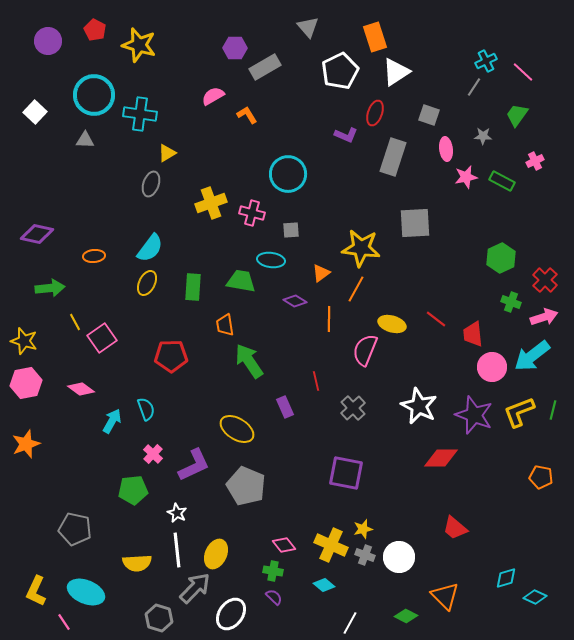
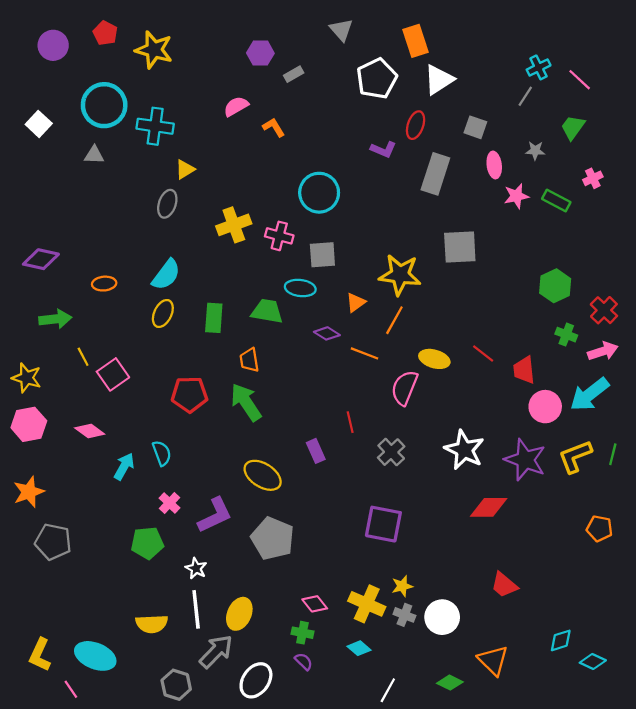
gray rectangle: (265, 67) -> (294, 74), size x0.6
gray square: (291, 230) -> (322, 255), size x1.5
orange line: (329, 319) -> (365, 353), turned -70
green arrow: (249, 361) -> (246, 402), moved
gray pentagon: (75, 529) -> (53, 542), moved

